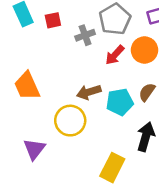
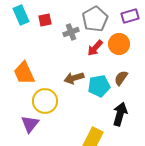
yellow circle: (70, 121) -> (45, 101), moved

